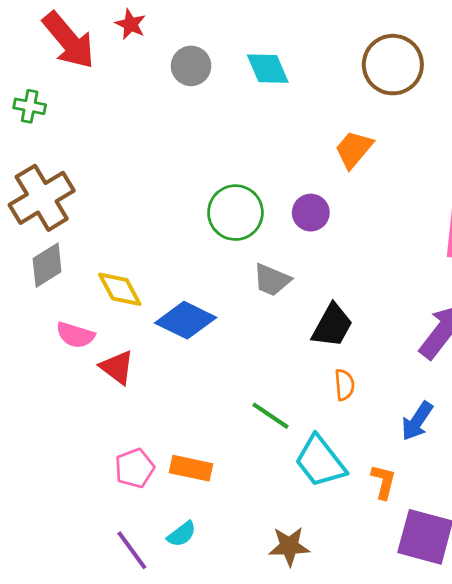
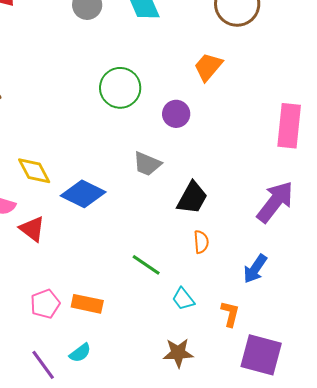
green circle: (235, 213) -> (120, 88), moved
cyan trapezoid: (320, 461) -> (183, 299), size x0.6
brown star: (289, 546) -> (178, 353), moved

